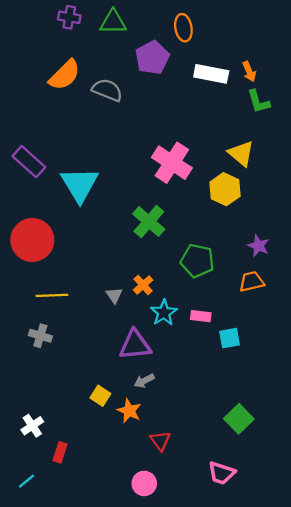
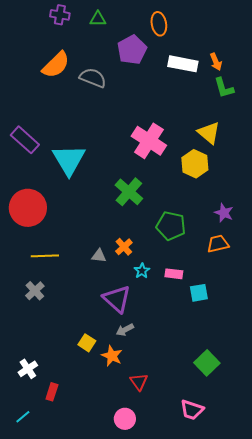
green triangle: (113, 22) -> (98, 19), size x0.7
gray triangle: (114, 295) -> (99, 256), turned -49
cyan star: (164, 313) -> (142, 271), size x0.7
gray cross: (40, 336) -> (35, 291), turned 30
purple triangle: (135, 345) -> (117, 299), turned 48

